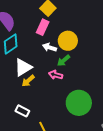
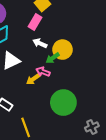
yellow circle: (68, 41) -> (63, 50), moved
yellow arrow: (28, 81) -> (33, 79), moved

